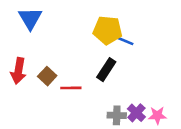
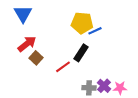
blue line: (125, 41) -> (95, 31), turned -48
red arrow: (18, 71) -> (27, 44), moved, turned -138
red line: (71, 88) -> (63, 67), moved, turned -35

